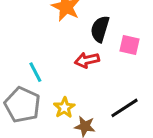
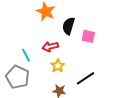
red arrow: (87, 60) -> (50, 47), moved
yellow star: (64, 108) -> (58, 66), moved

